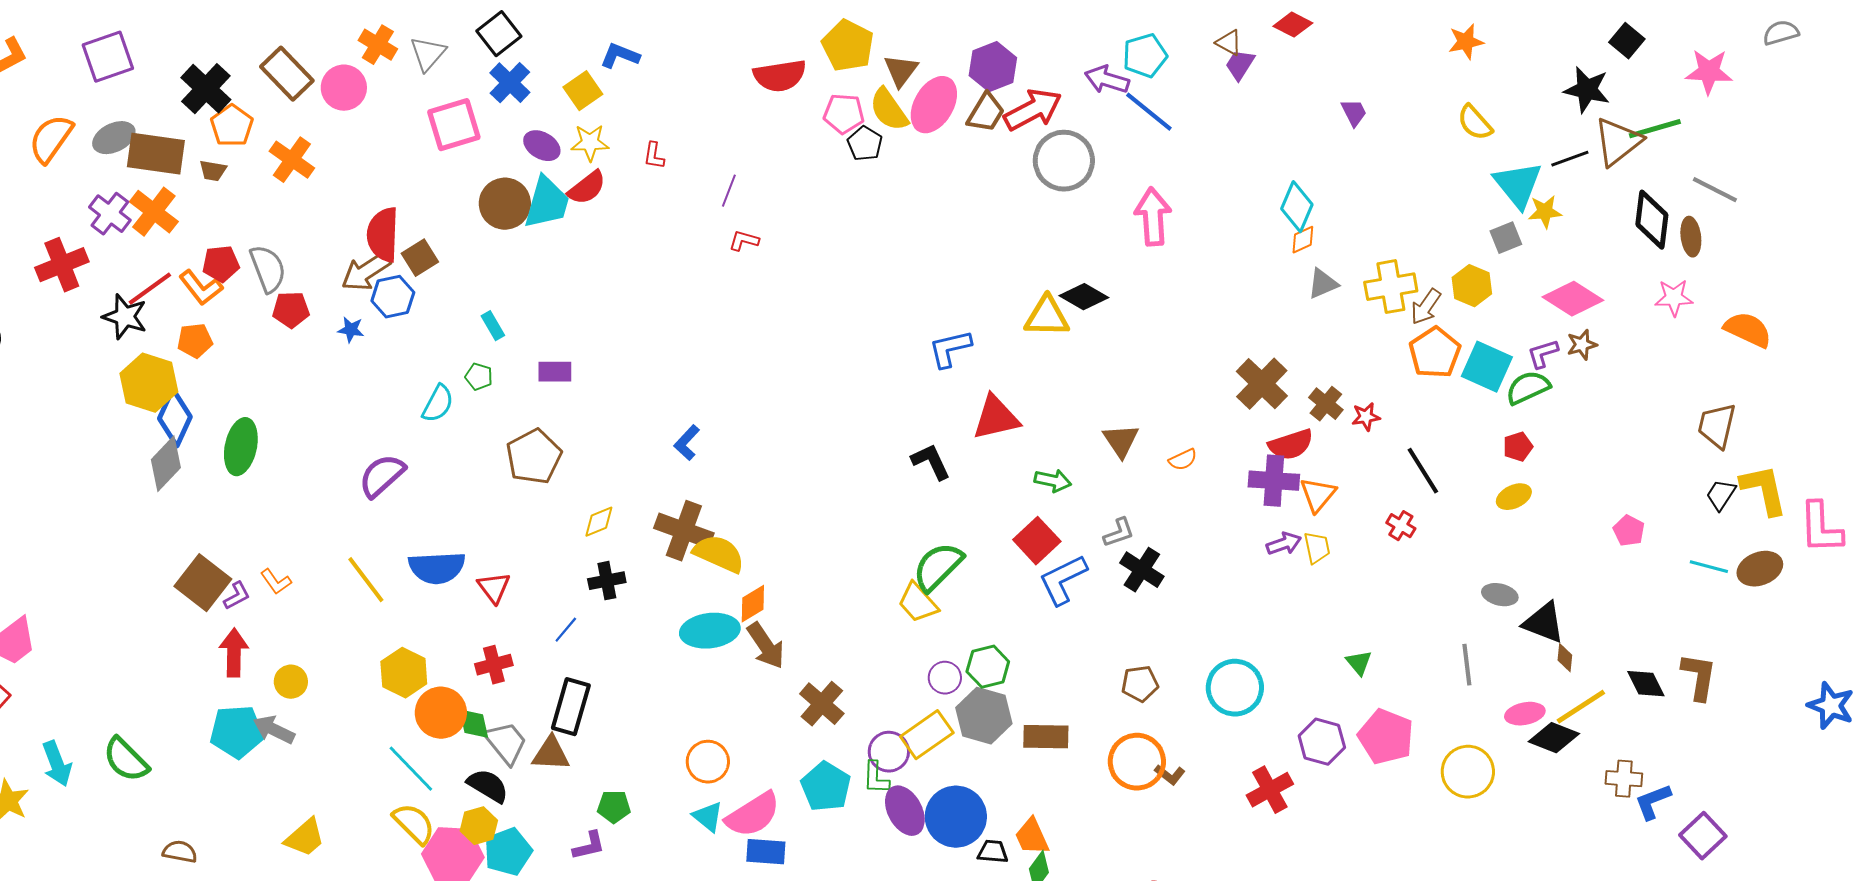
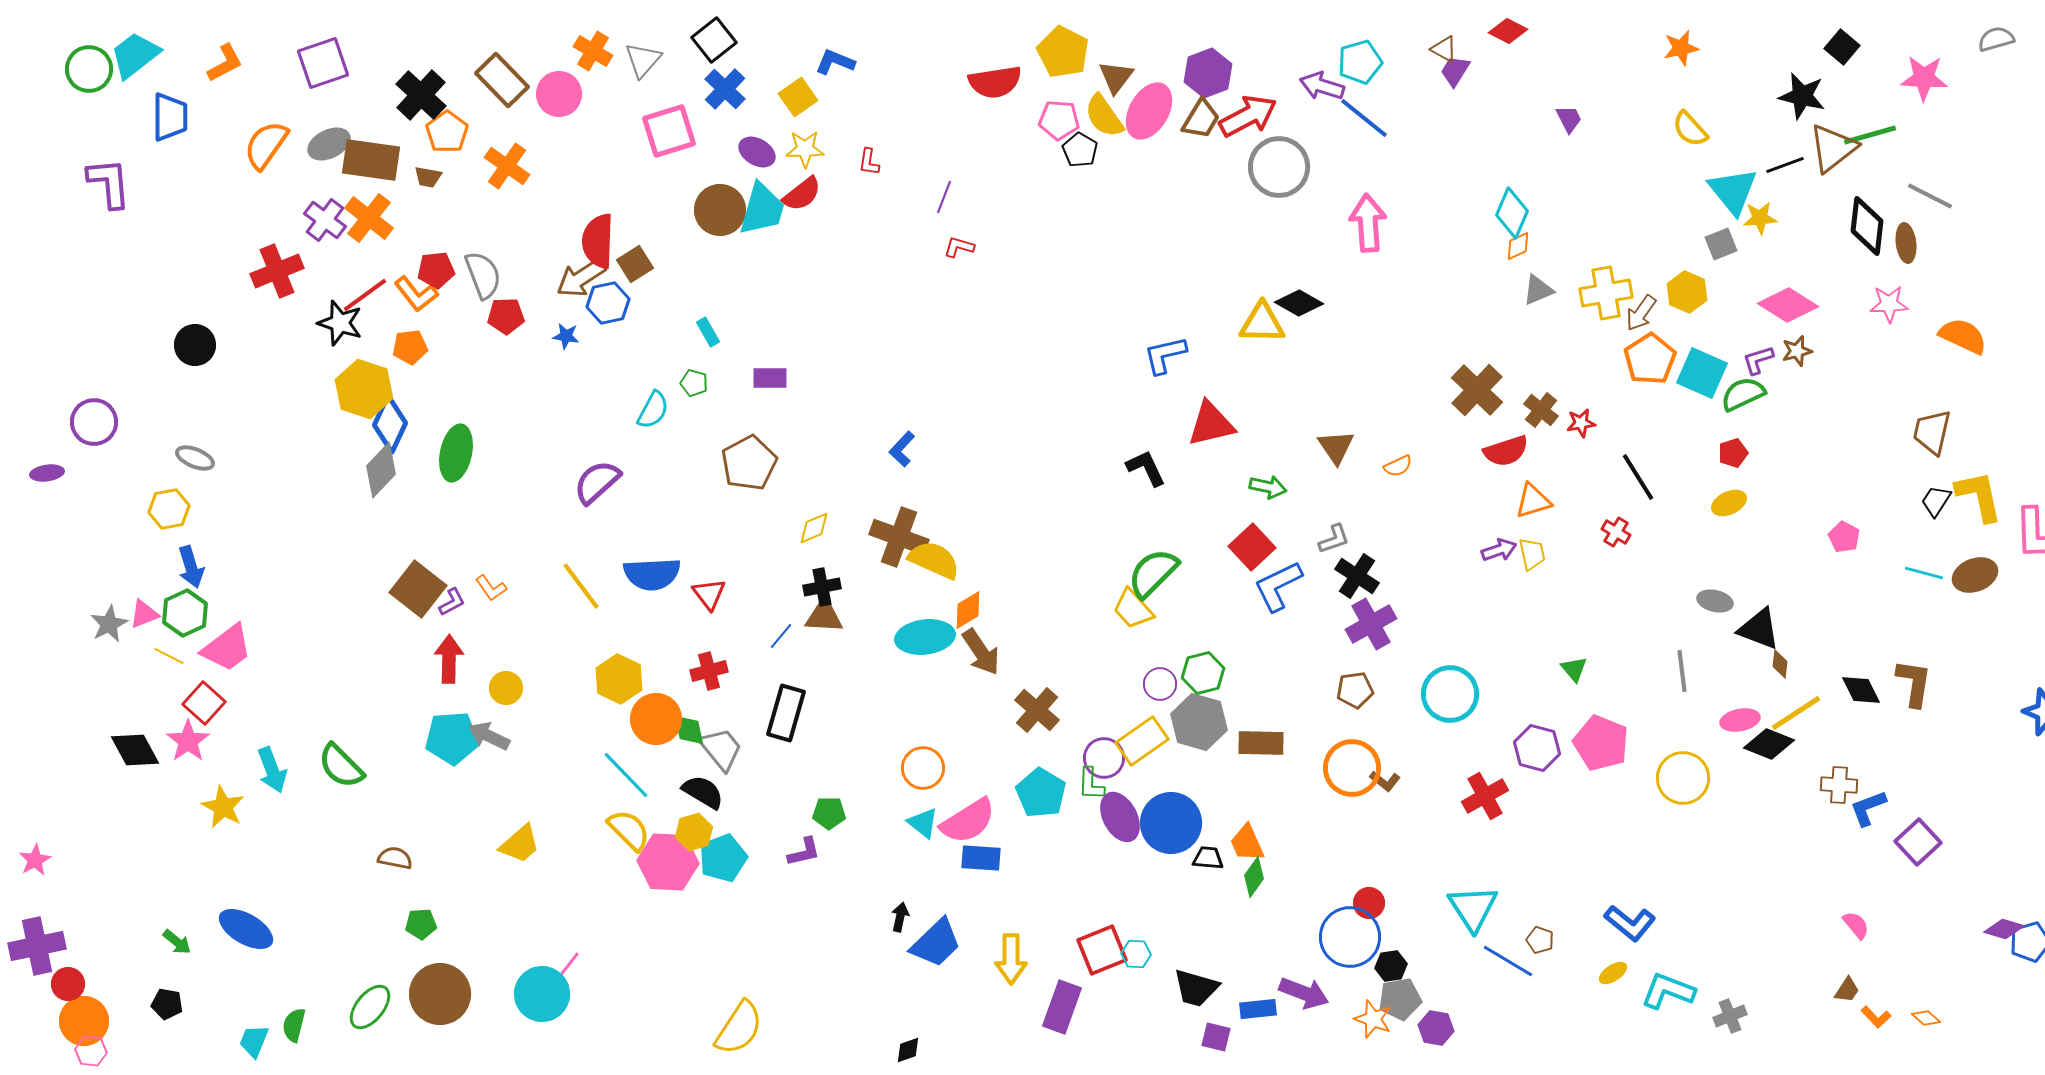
purple cross: (1274, 481) -> (1371, 624), moved, turned -33
orange triangle: (1318, 495) -> (1533, 501), turned 33
brown triangle: (551, 754) -> (824, 616), moved

